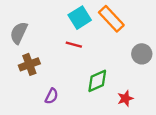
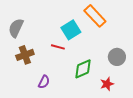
cyan square: (80, 18) -> (71, 30), moved
red line: (74, 45) -> (58, 47), moved
gray circle: (142, 54) -> (117, 57), moved

